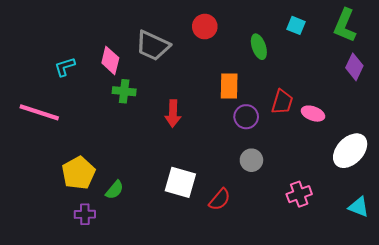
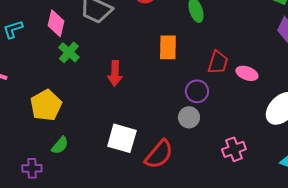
green cross: (124, 91) -> (69, 52), turned 35
purple circle: (246, 117) -> (197, 91), moved
yellow pentagon: (79, 173) -> (46, 105), moved
red semicircle: (220, 199) -> (159, 154), size x1.4

